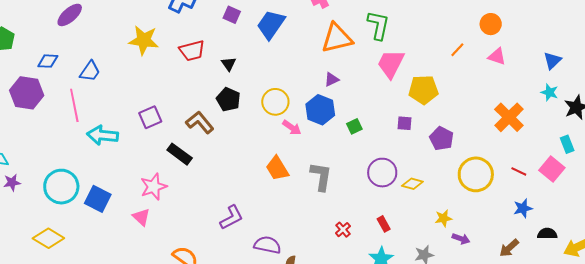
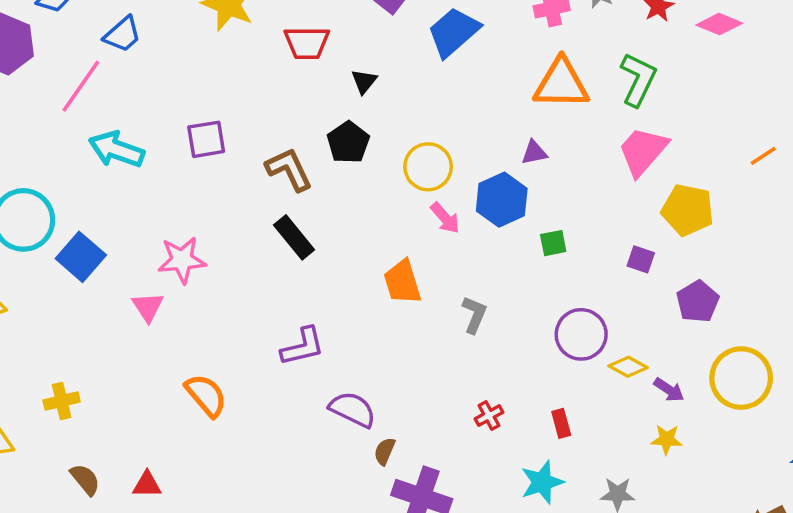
pink line: (74, 105) -> (81, 86), turned 32
black rectangle: (180, 154) -> (294, 237), moved
gray L-shape: (321, 176) -> (474, 315), size x0.7
purple arrow: (461, 239) -> (669, 390), moved

